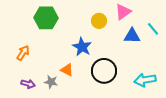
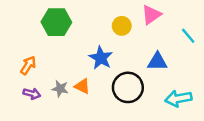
blue triangle: (132, 36) -> (157, 62), moved
gray star: (51, 82) -> (60, 89), moved
purple arrow: (28, 84) -> (32, 94), moved

